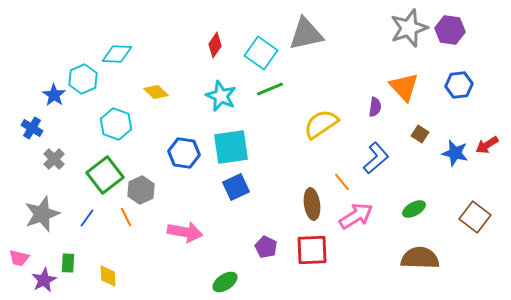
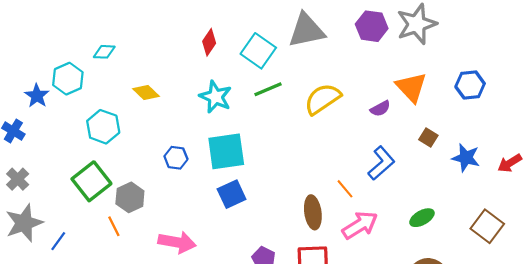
purple hexagon: (450, 30) -> (372, 26), moved
cyan diamond: (117, 54) -> (104, 52), size x0.7
purple semicircle: (375, 107) -> (380, 109), turned 54
yellow semicircle: (321, 124) -> (322, 99), moved
red arrow: (487, 145) -> (510, 163), moved
blue hexagon: (184, 153) -> (176, 158), size x0.7
gray cross: (54, 159) -> (18, 179), moved
blue line: (87, 218) -> (58, 241), moved

